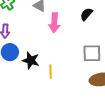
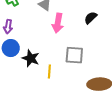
gray square: (92, 53) -> (74, 55), moved

